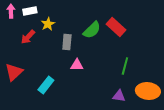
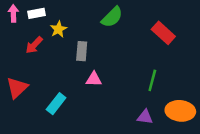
red rectangle: (116, 27) -> (163, 33), moved
green semicircle: (92, 30) -> (112, 17), moved

